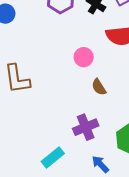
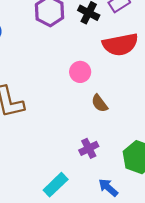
purple cross: (86, 127) -> (89, 148), size x0.7

